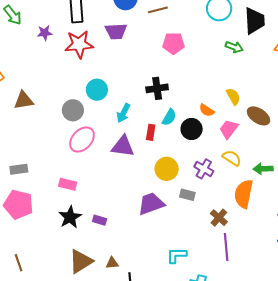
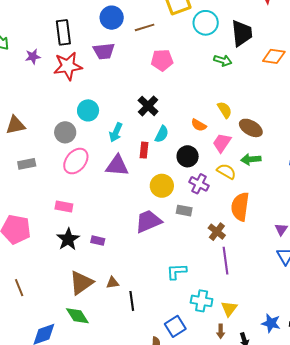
black cross: (157, 88) -> (148, 106), turned -35
black circle: (192, 129) -> (188, 156), moved
gray rectangle: (19, 169) -> (27, 164), moved
green arrow: (263, 169) -> (251, 159), moved

